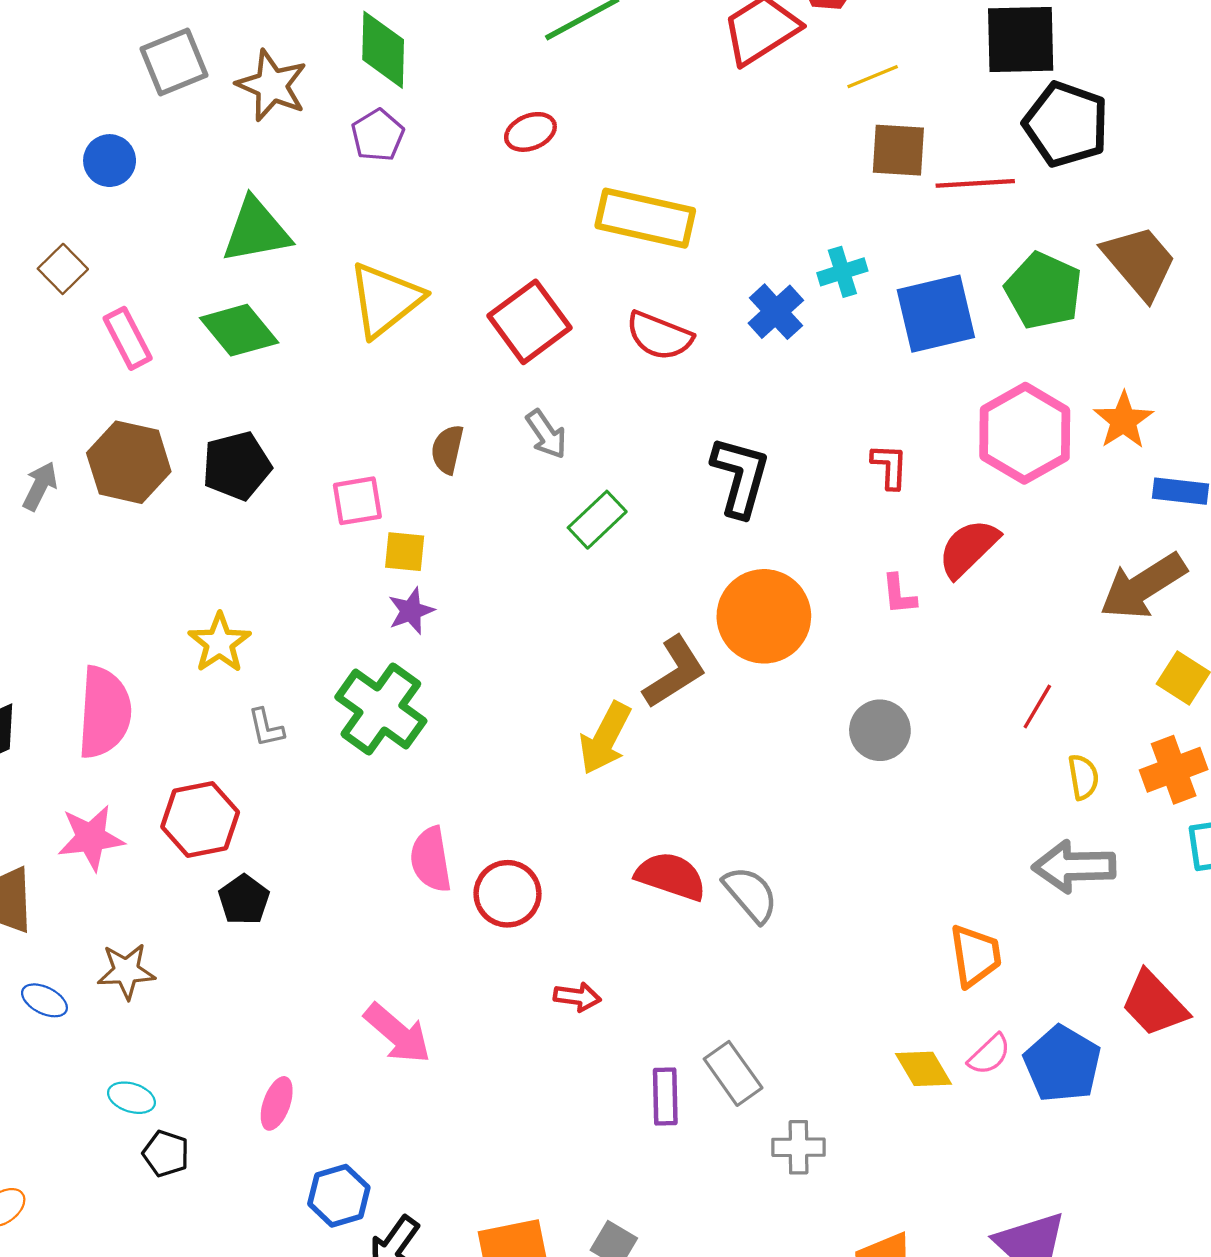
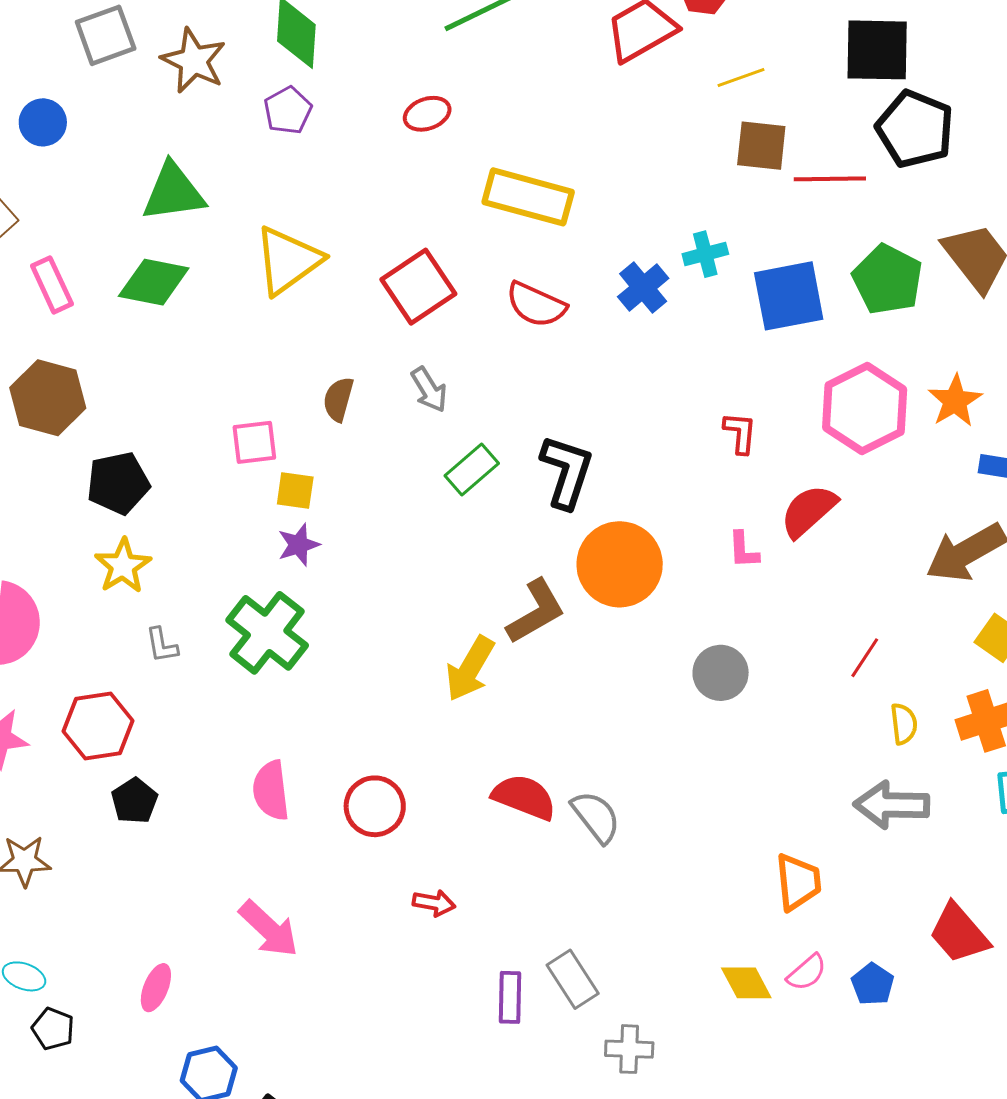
green diamond: (239, 330) -> (154, 282), turned -42
black pentagon: (237, 466) -> (118, 483), moved
black L-shape: (740, 477) -> (567, 472), moved
pink semicircle: (431, 859) -> (271, 790), moved
blue pentagon: (1062, 1064) -> (873, 984), size x0.6

